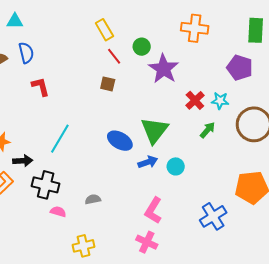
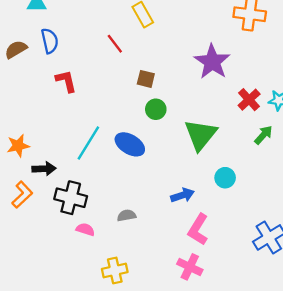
green circle: (142, 47) -> (156, 109), moved
red line: (114, 56) -> (115, 44), moved
blue ellipse: (120, 141) -> (130, 144), moved
blue arrow: (148, 162) -> (182, 195), moved

